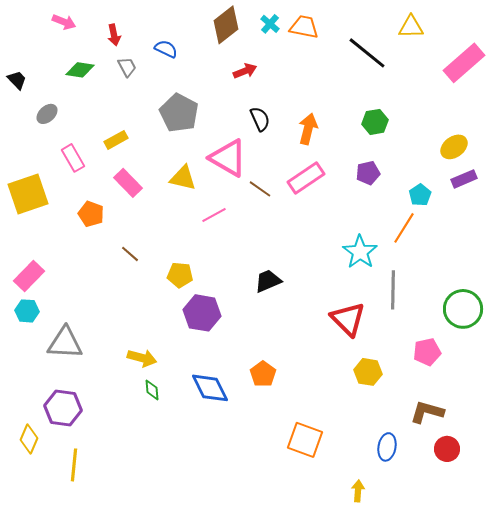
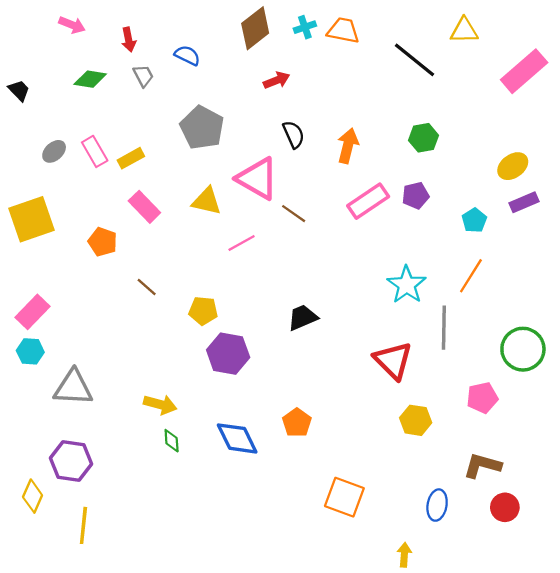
cyan cross: (270, 24) -> (305, 27), turned 30
gray ellipse: (47, 114) -> (54, 151), moved
pink rectangle: (73, 158) -> (95, 151), moved
pink rectangle: (306, 178) -> (368, 201), moved
orange line: (404, 228) -> (471, 276), moved

